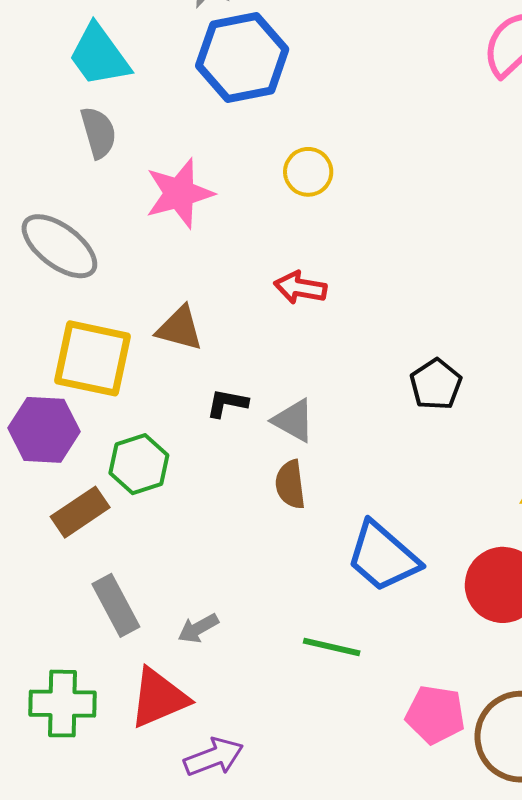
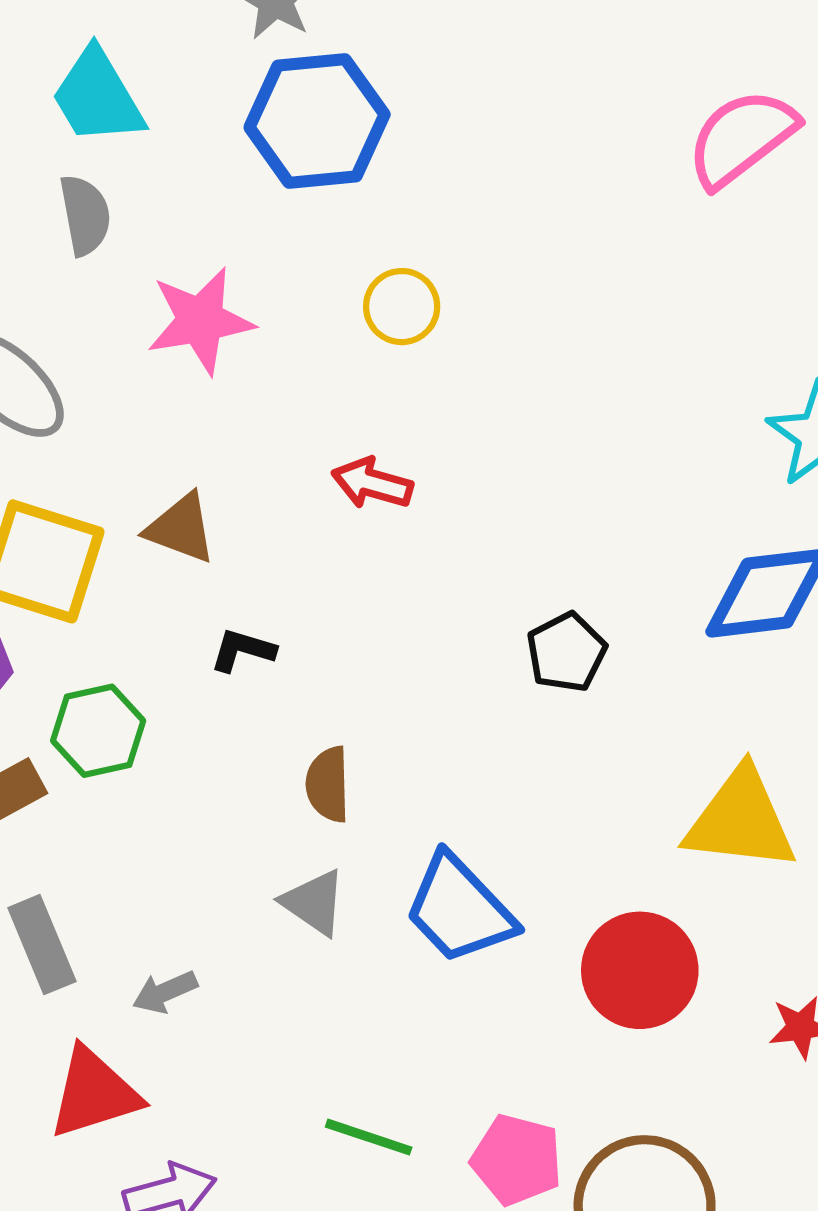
gray triangle: (294, 420) -> (314, 902), moved
green line: (332, 647) -> (369, 1137), moved

